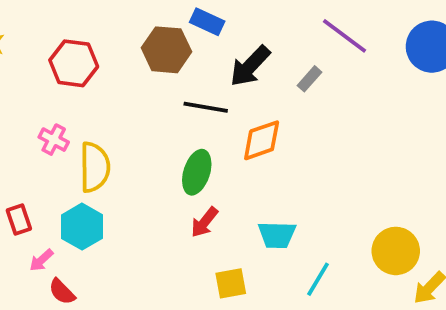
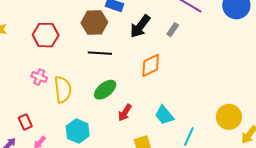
black line: (206, 107) -> (100, 53), moved
green ellipse: (197, 172) -> (105, 90), moved, turned 40
cyan hexagon: (82, 227) -> (78, 131), moved
cyan trapezoid: (277, 235) -> (164, 115), turned 55

